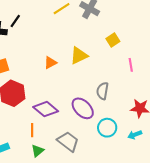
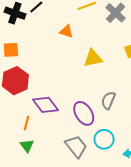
orange triangle: (50, 63) -> (66, 31), moved, turned 32
gray trapezoid: (68, 142) -> (76, 146), moved
green triangle: (38, 151) -> (27, 146), turned -40

